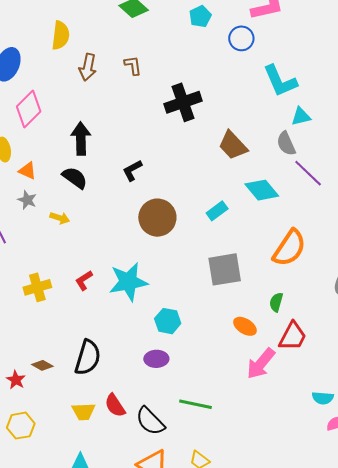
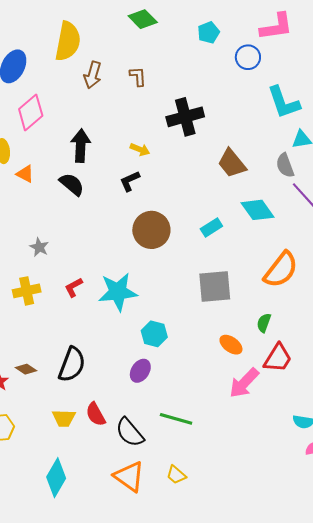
yellow semicircle: (61, 35) -> (68, 41), size x1.4
gray star: (27, 200) -> (39, 247), moved
yellow arrow: (60, 218) -> (140, 149), moved
purple ellipse: (156, 359) -> (140, 371), turned -60

